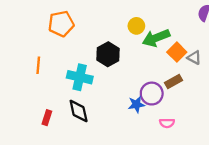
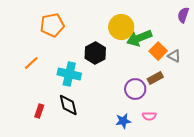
yellow circle: (136, 26) -> (121, 27), size x1.6
orange line: (38, 65) -> (31, 63), turned 42
blue star: (136, 104) -> (123, 121), moved

